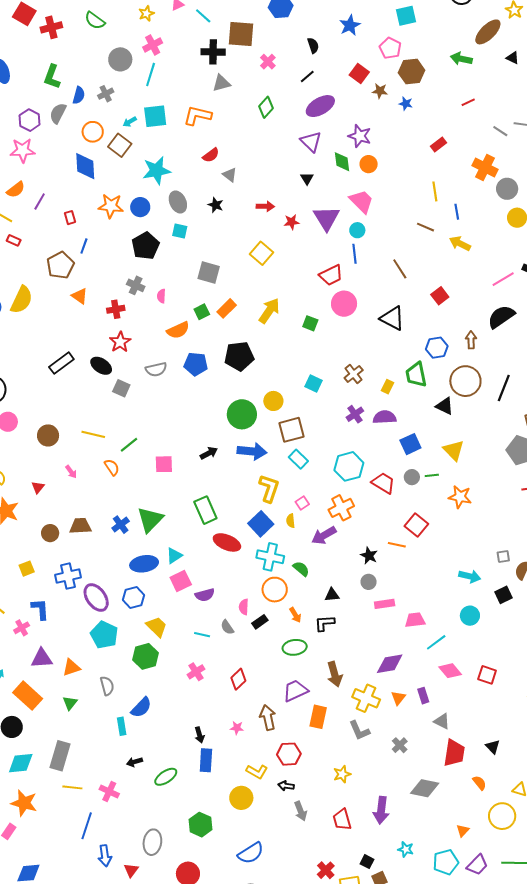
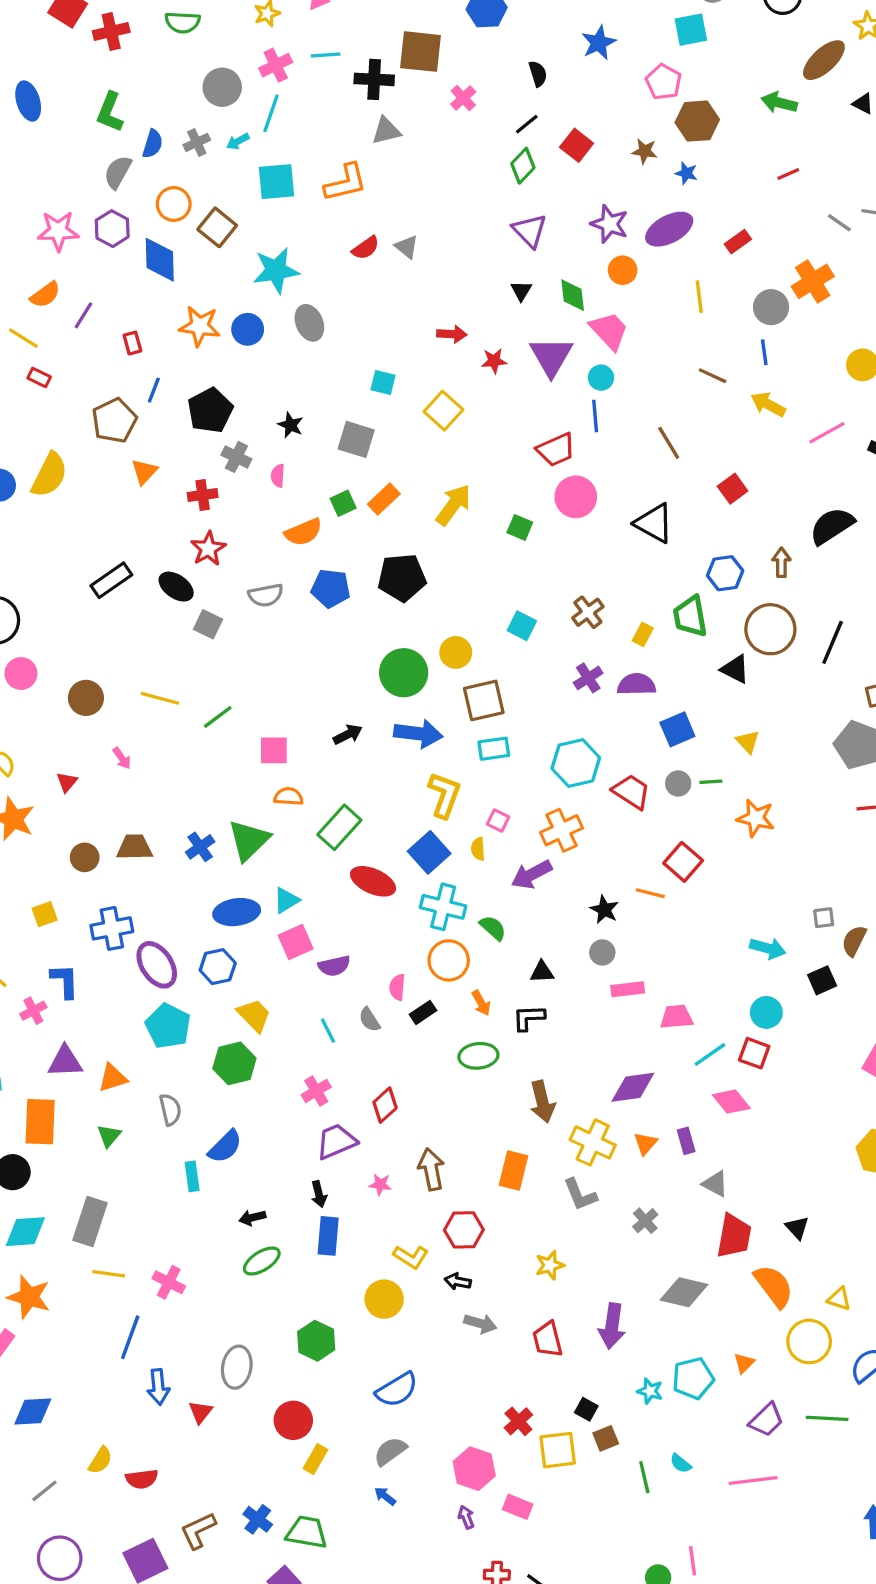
cyan line: (203, 16) -> (326, 55), moved, turned -48
green semicircle: (95, 20) -> (183, 22), turned -35
red square: (359, 74) -> (577, 145), moved
purple ellipse: (320, 106) -> (669, 229), moved
green diamond: (266, 107) -> (523, 166), moved
orange L-shape: (197, 116) -> (346, 183), turned 152
purple hexagon: (30, 120) -> (112, 229), moved
cyan arrow: (130, 122) -> (238, 141), moved
green diamond: (342, 162) -> (573, 295), moved
orange cross: (485, 168) -> (813, 281), turned 30
gray triangle: (230, 175) -> (407, 247), moved
gray circle: (507, 189) -> (771, 307), moved
yellow line: (435, 191) -> (699, 297), moved
black star: (216, 205) -> (291, 425), moved
cyan square: (180, 231) -> (383, 382), moved
black pentagon: (145, 246) -> (210, 410), moved
pink line: (503, 279) -> (827, 433), moved
orange triangle: (80, 296) -> (144, 472), turned 36
yellow triangle: (454, 450) -> (748, 742), size x0.7
cyan rectangle: (298, 459) -> (494, 749), turned -54
orange semicircle: (112, 467) -> (289, 797), moved, turned -54
pink square: (302, 503) -> (498, 821), turned -32
green rectangle: (205, 510) -> (339, 827), turned 64
cyan line: (202, 635) -> (328, 1031), turned 49
red square: (487, 675) -> (754, 1053), moved
purple trapezoid: (295, 691) -> (336, 1141), moved
orange rectangle: (28, 696) -> (40, 1122), turned 48
black arrow: (135, 762) -> (252, 1218), moved
orange semicircle: (479, 783) -> (774, 1286), size x1.8
gray arrow: (301, 811) -> (480, 1323), turned -54
cyan pentagon: (446, 862) -> (693, 1378), moved

